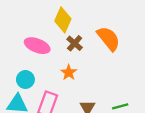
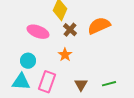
orange semicircle: (108, 39) -> (99, 26), turned -75

